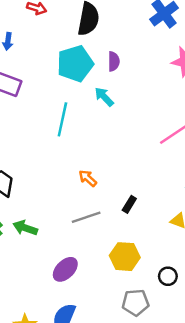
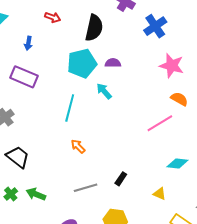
purple semicircle: (114, 61) -> (113, 63), turned -91
orange arrow: (88, 178) -> (78, 146), moved

